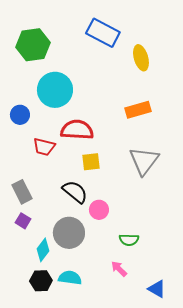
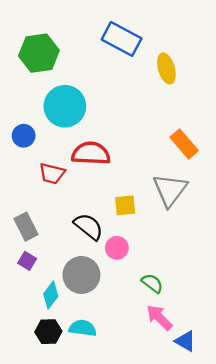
orange rectangle: (138, 110) -> (184, 144), moved, turned 65
yellow square: (91, 162) -> (125, 205), moved
green semicircle: (129, 240) -> (152, 283), turned -144
pink arrow: (119, 269) -> (159, 317), moved, size x1.4

